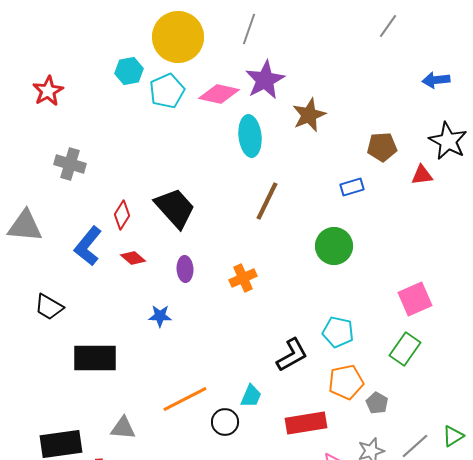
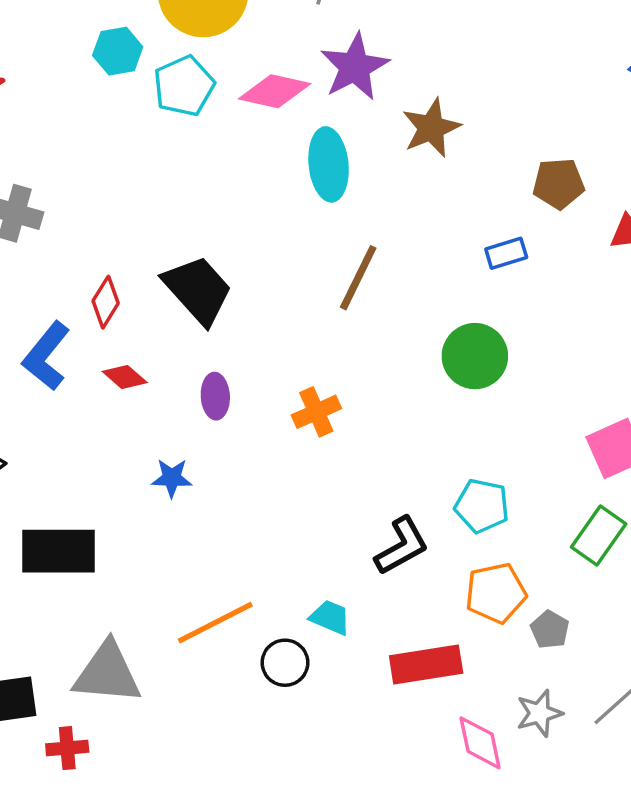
cyan trapezoid: (251, 396) -> (330, 617), turned -90
gray triangle: (123, 428) -> (107, 673), size x1.6

